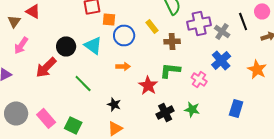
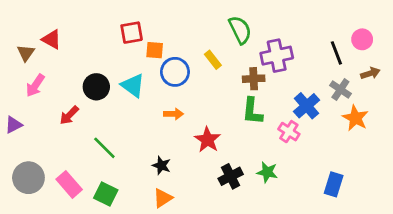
gray cross: (222, 31) -> (340, 90), moved
brown cross: (172, 41) -> (254, 79), moved
red arrow: (46, 67) -> (69, 115), size x0.7
green L-shape: (170, 70) -> (252, 111), moved, turned -90
pink cross: (199, 79) -> (289, 132), moved
green line: (83, 83) -> (104, 148), moved
blue rectangle: (236, 108) -> (334, 184), moved

